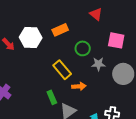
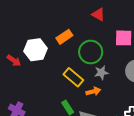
green circle: (83, 48) -> (91, 52), size x1.5
gray star: (98, 64) -> (101, 73), moved

